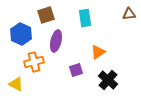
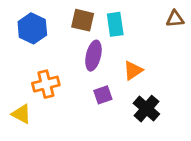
brown square: (46, 15) -> (83, 20), moved, turned 30
blue hexagon: (21, 34) -> (32, 28), moved
purple ellipse: (56, 41) -> (93, 56), moved

